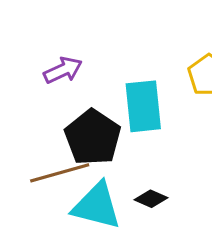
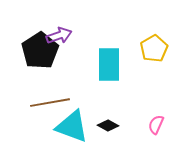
black pentagon: (93, 137) -> (40, 51), moved

